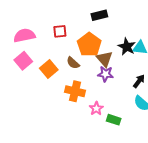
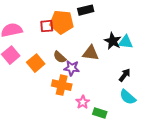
orange pentagon: (89, 45) -> (62, 22), moved, turned -30
brown triangle: (104, 59) -> (91, 53), turned -42
purple star: (105, 74) -> (72, 68), moved

